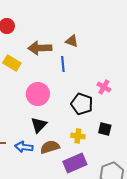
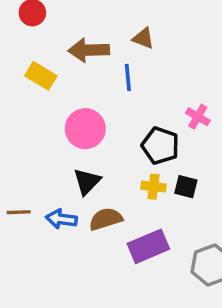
black square: (105, 129) -> (186, 187), moved
yellow cross: (78, 136) -> (153, 187), moved

